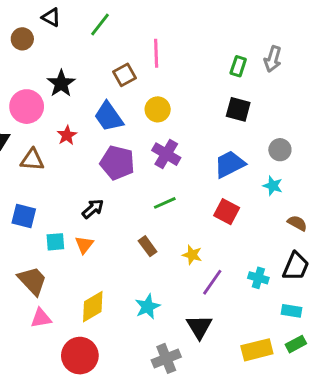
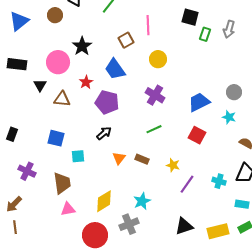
yellow circle: (158, 109) -> (158, 59), moved
black square: (238, 109) -> (190, 17), moved
purple pentagon: (117, 163) -> (107, 102), moved
orange triangle: (84, 245) -> (119, 158), moved
brown rectangle: (148, 246) -> (142, 159), turned -32
brown trapezoid: (32, 281) -> (62, 183), turned 35
black triangle: (199, 327) -> (184, 226), moved, turned 42
gray cross: (166, 358) -> (129, 224), moved

